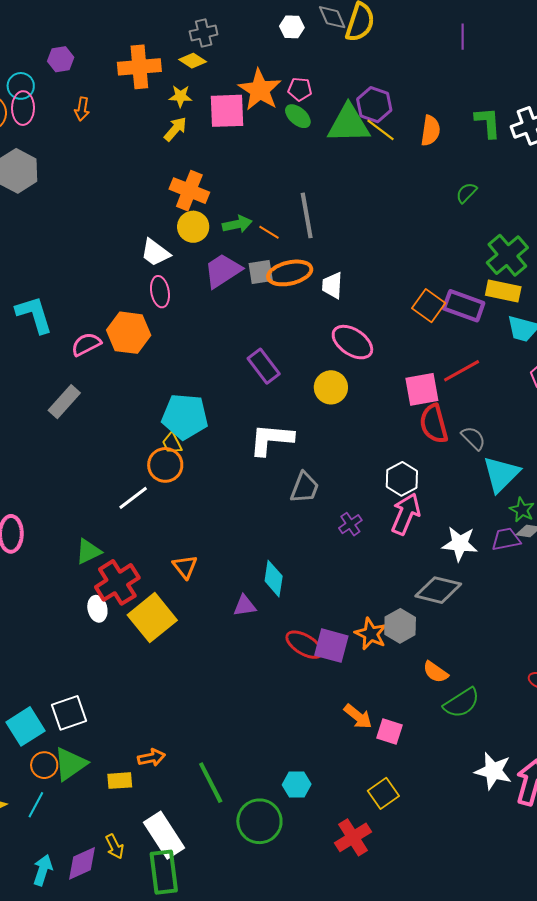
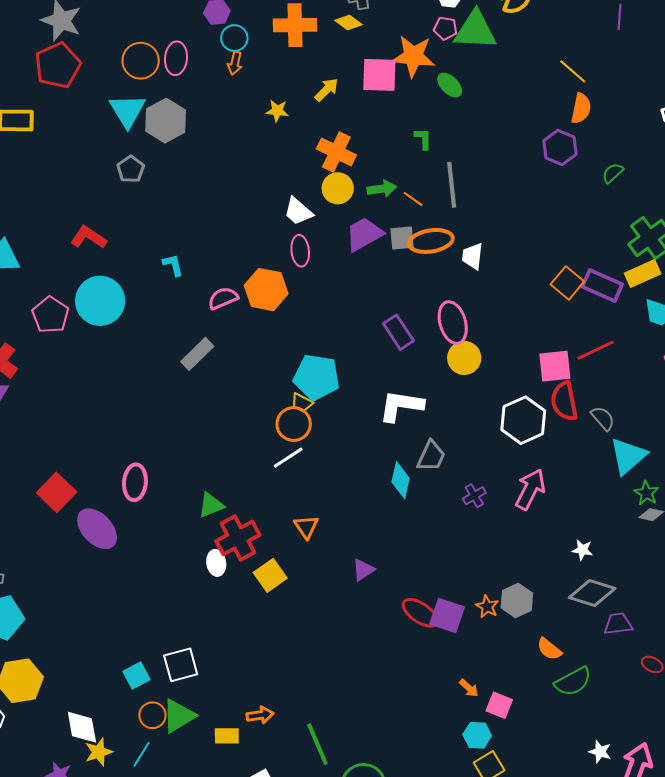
cyan circle: (21, 86) -> (234, 38), moved
pink pentagon: (300, 89) -> (445, 28), moved
orange star: (260, 90) -> (413, 56), turned -30
yellow star: (180, 96) -> (277, 111), moved
purple hexagon: (374, 105) -> (560, 148), moved
green L-shape: (488, 122) -> (423, 139), moved, size x0.7
green triangle: (349, 124) -> (475, 30), moved
yellow line: (380, 130) -> (573, 71), moved
yellow rectangle: (503, 291) -> (643, 274), turned -40
cyan L-shape: (34, 315) -> (173, 265), size x0.6
pink ellipse: (352, 342) -> (453, 323), moved, turned 36
yellow trapezoid: (172, 443) -> (302, 403), turned -40
white hexagon: (402, 479) -> (523, 420), moved, size x1.4
white line: (133, 498) -> (288, 458), moved
purple trapezoid: (506, 539) -> (618, 624), moved
white star: (460, 544) -> (582, 550), moved, size x0.6
cyan diamond: (274, 579) -> (401, 480), moved
gray diamond: (438, 590) -> (592, 593), moved
purple triangle: (245, 606) -> (363, 570), turned -30
yellow square: (152, 618) -> (270, 575), size x0.7
orange star: (371, 634) -> (487, 607), size x0.7
orange arrow: (358, 716) -> (469, 688), size x0.7
cyan square: (25, 726) -> (136, 675), size x0.7
white star: (493, 771) -> (600, 752), size x0.6
cyan hexagon: (297, 784) -> (477, 735), moved

